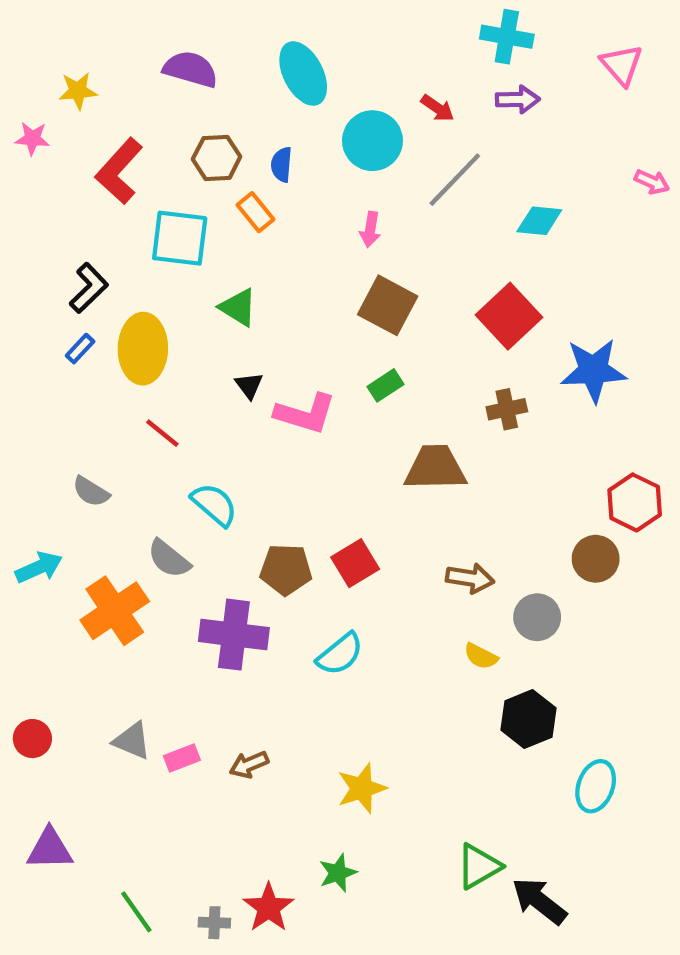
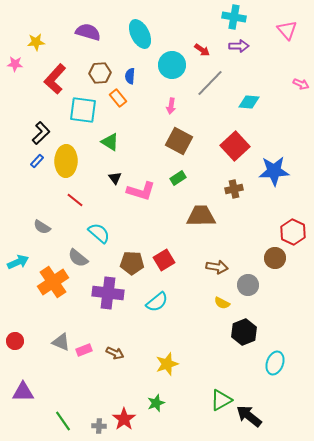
brown arrow: (249, 765) -> (115, 353), turned -132

